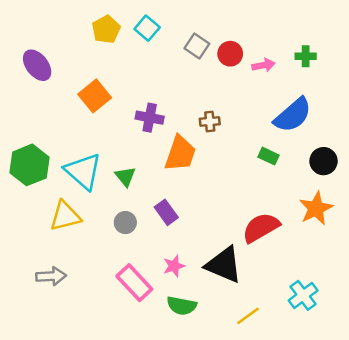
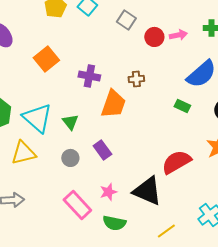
red circle: (230, 54) -> (154, 37), moved

